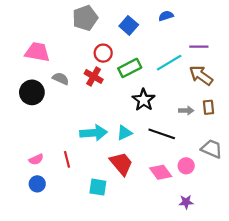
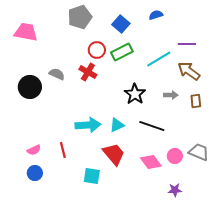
pink trapezoid: (37, 52) -> (26, 32), moved
green rectangle: (130, 68) -> (122, 52), moved
gray arrow: (186, 110) -> (171, 95), moved
gray trapezoid: (212, 149) -> (199, 152), moved

